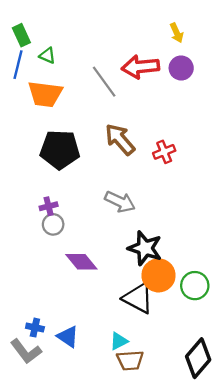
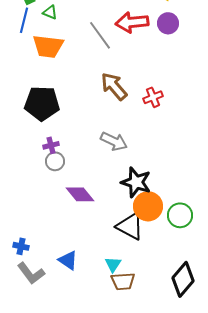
black pentagon: (60, 150) -> (42, 103), moved
blue cross: (35, 328) -> (21, 246), moved
cyan triangle: (119, 341) -> (113, 264), turned -30

